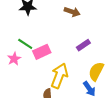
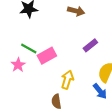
yellow arrow: (59, 76) -> (67, 80), size x0.7

